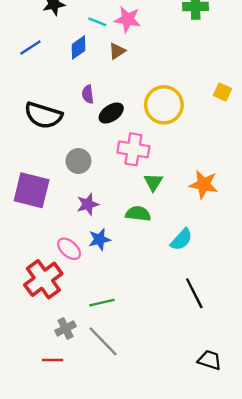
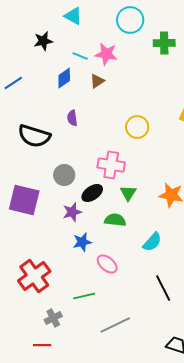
blue line: (30, 47) -> (13, 83), moved
yellow circle: (164, 105) -> (137, 127), size x0.7
black ellipse: (111, 113) -> (92, 193), moved
pink ellipse: (69, 249) -> (107, 264), moved
gray line: (103, 341) -> (115, 325), moved, turned -72

